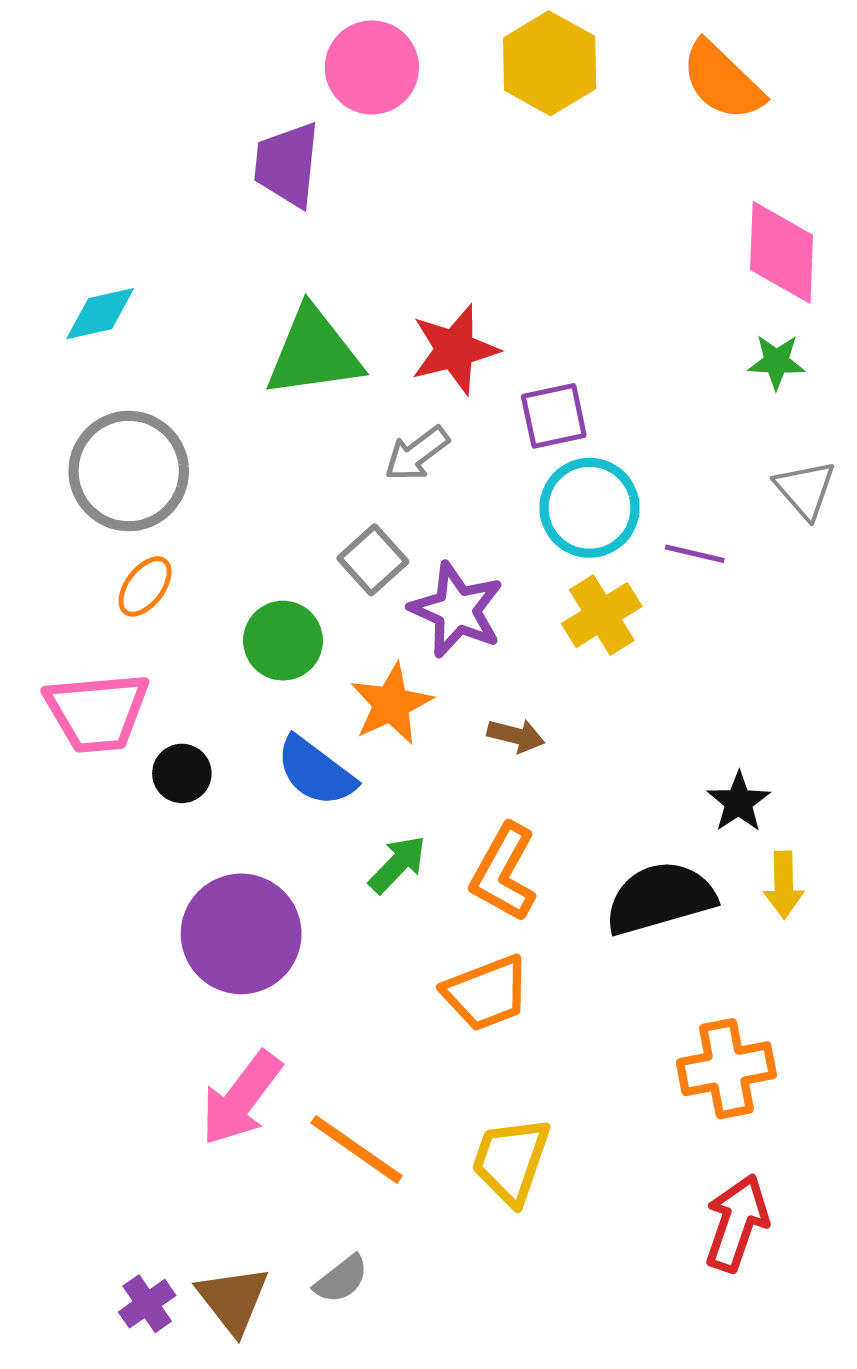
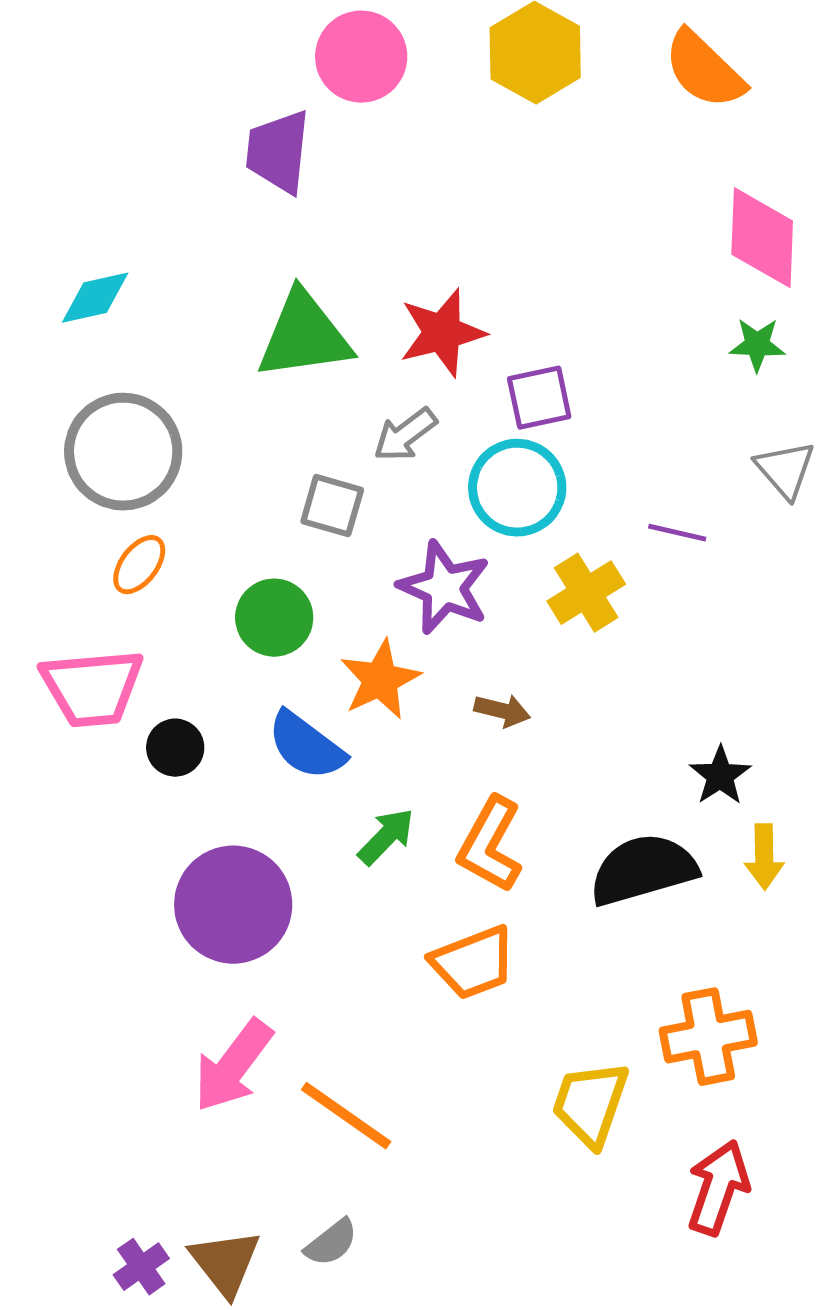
cyan circle: (590, 508) -> (517, 488), moved
gray square: (373, 560) -> (332, 506), moved, turned -32
yellow trapezoid: (511, 1161) -> (590, 1104), moved

